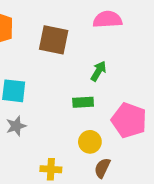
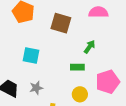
pink pentagon: (129, 120) -> (108, 82), turned 30
gray star: (16, 126) -> (36, 88), moved

